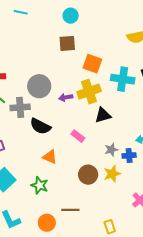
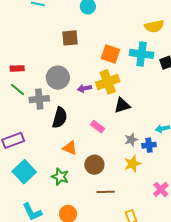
brown square: (67, 43) -> (70, 38), moved
cyan cross: (123, 79) -> (142, 54), moved
black semicircle: (40, 126) -> (60, 118), turned -100
brown circle: (88, 175) -> (94, 165), moved
brown line: (70, 210) -> (106, 192), moved

